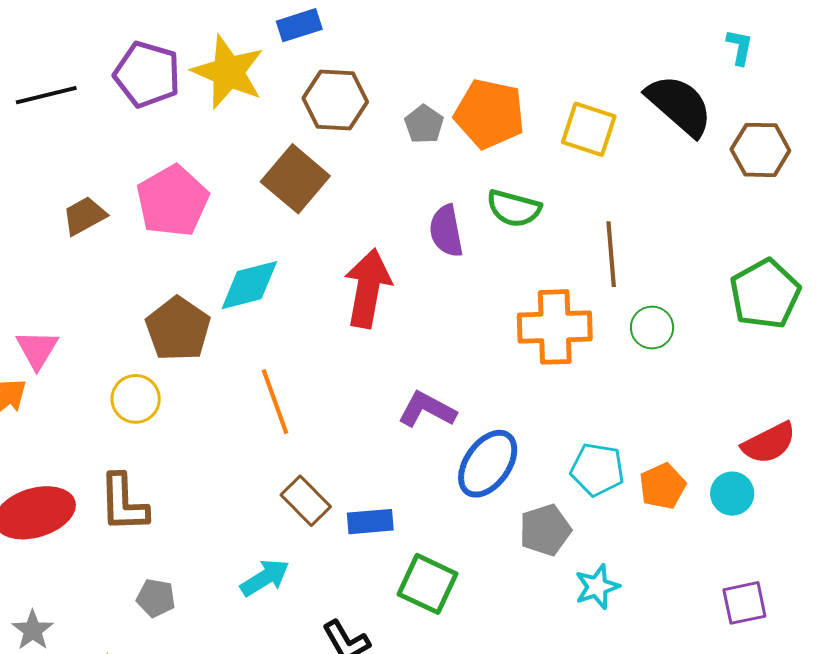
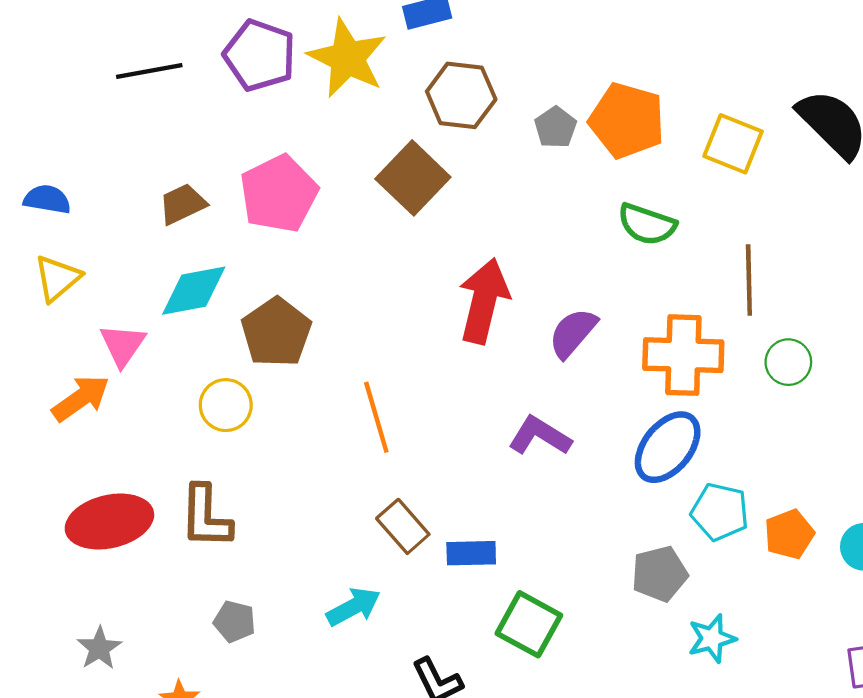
purple semicircle: (446, 231) -> (573, 333), moved, turned 48
cyan diamond: (249, 285) -> (194, 291), moved
blue ellipse: (488, 464) -> (668, 447), moved

